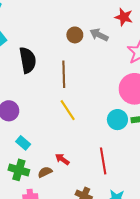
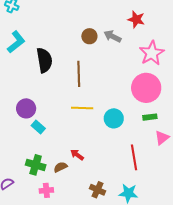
yellow line: (68, 110) -> (82, 108), turned -55
cyan circle: (117, 120) -> (114, 118), moved
cyan rectangle: (23, 143) -> (38, 127), moved
red line: (103, 161) -> (134, 157), moved

